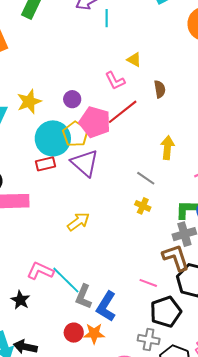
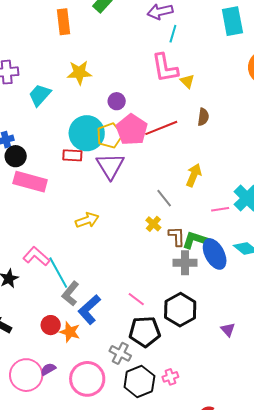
pink L-shape: (115, 81) -> (165, 68), moved, size x1.5
yellow star: (29, 102) -> (79, 73), moved
brown L-shape: (176, 258) -> (177, 236), moved, size x0.7

